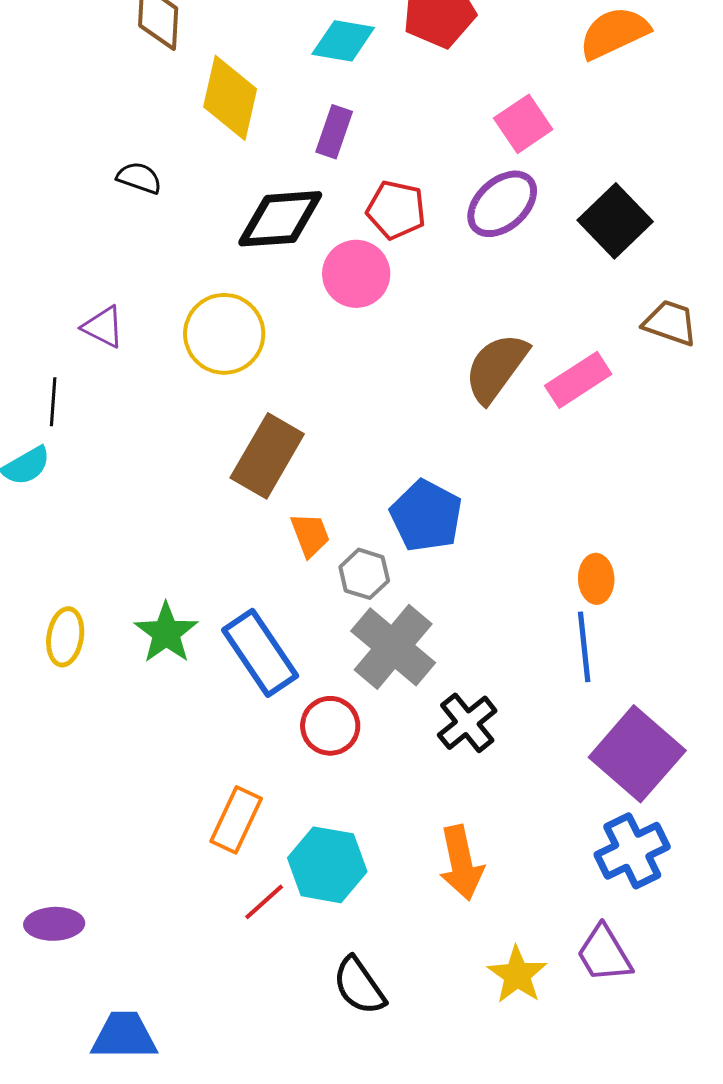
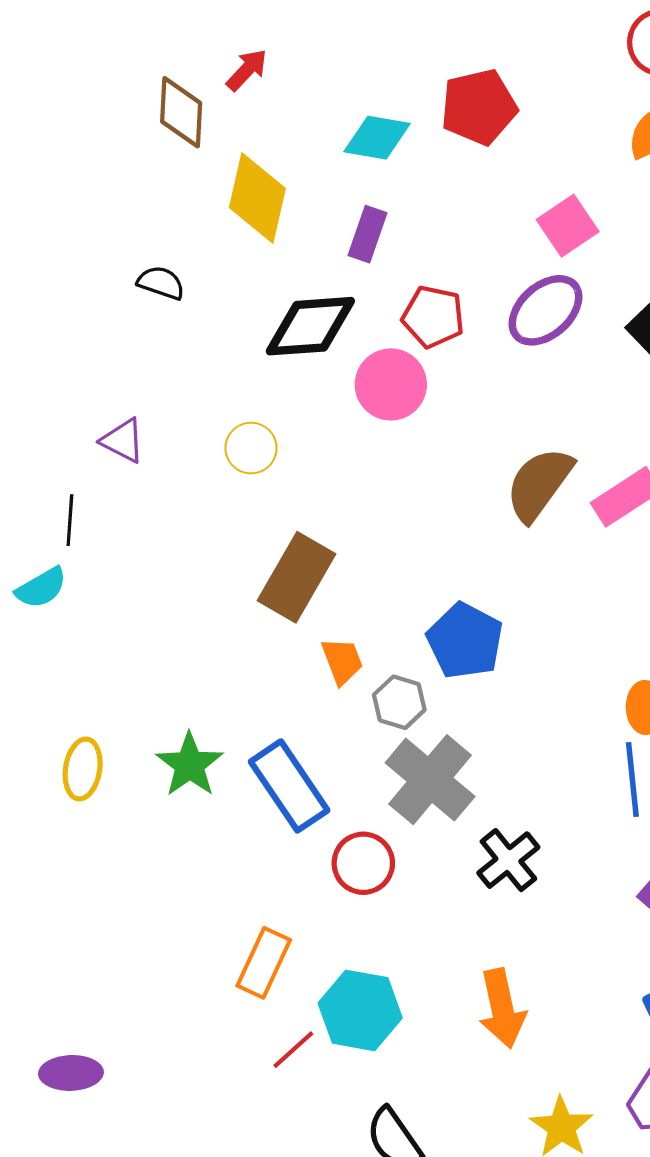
yellow circle: (224, 334) -> (251, 448), size x0.6

